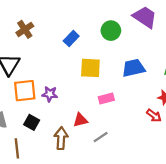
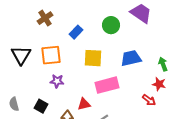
brown cross: (25, 29) -> (45, 18), moved
orange square: (25, 91) -> (51, 55), moved
pink rectangle: (106, 99) -> (107, 85), size x1.6

